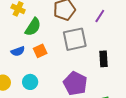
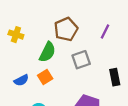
green semicircle: (33, 27) -> (47, 52), moved
gray square: (75, 39) -> (81, 60), size x0.7

